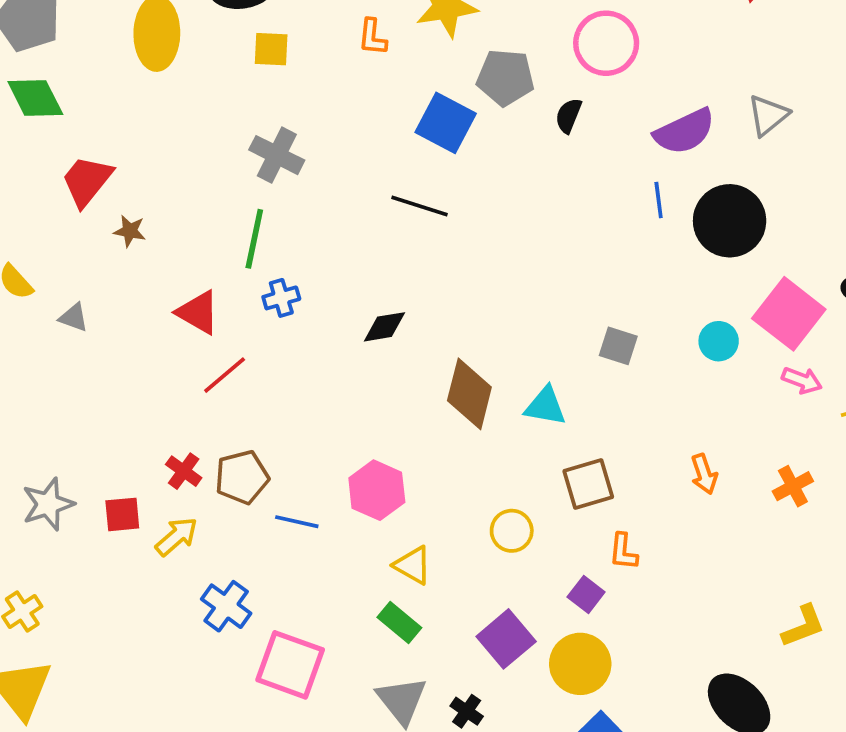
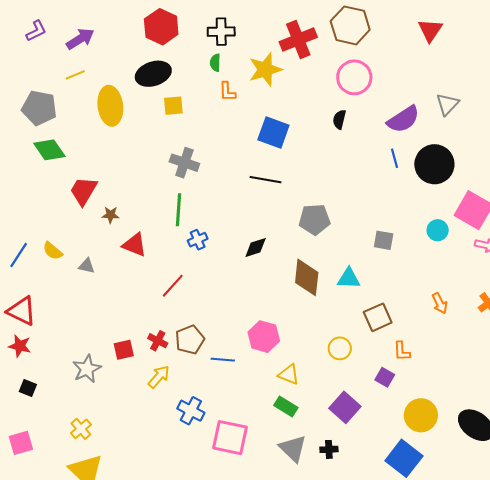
gray pentagon: (505, 77) -> (315, 219), moved
red triangle: (198, 312) -> (135, 245), moved
red square: (122, 514) -> (124, 350), moved
yellow circle: (580, 664) -> (421, 415), moved
black cross: (467, 711) -> (329, 449), turned -30

